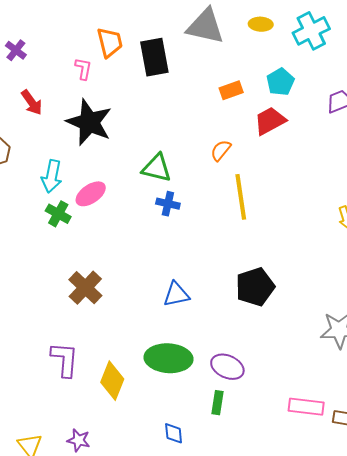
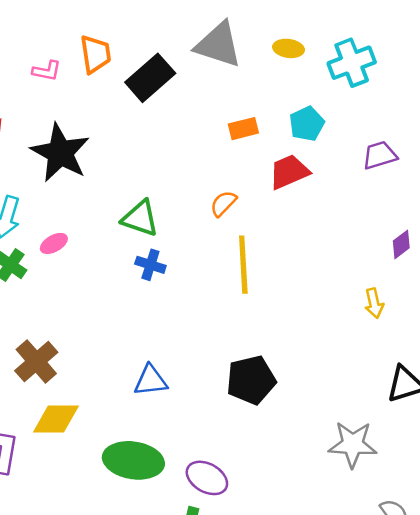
black rectangle: (154, 57) -> (150, 78), turned 54
pink L-shape: (83, 69) -> (47, 71), moved, turned 85
pink ellipse: (91, 194) -> (54, 243), size x0.7
yellow diamond: (112, 381) -> (56, 419), moved, turned 63

